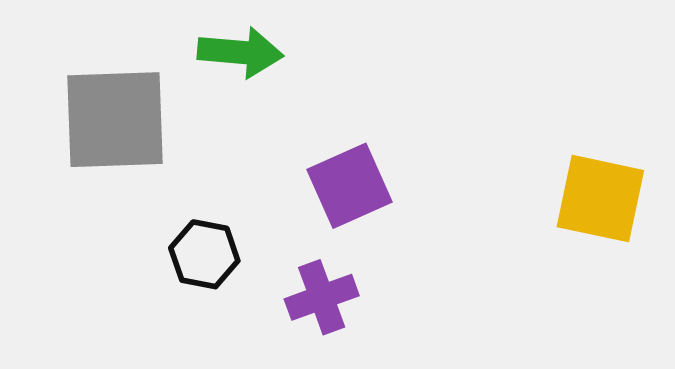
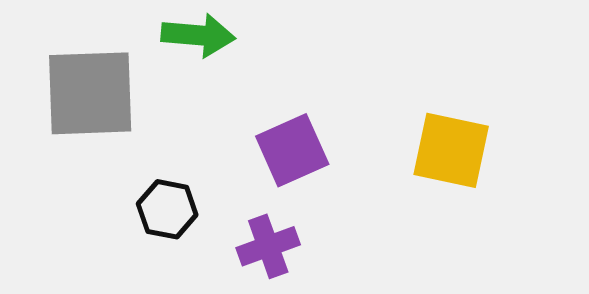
yellow square: (600, 199) -> (451, 150), moved

